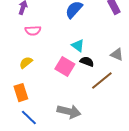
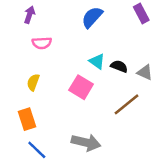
black semicircle: (87, 62) -> (119, 66), moved
yellow semicircle: (26, 63) -> (33, 82), turned -32

